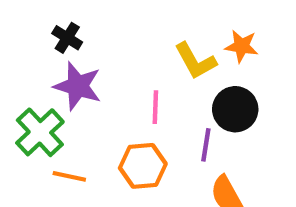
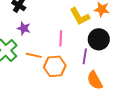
purple star: (78, 86) -> (24, 28), size x0.6
orange line: (69, 176) -> (34, 55), moved

